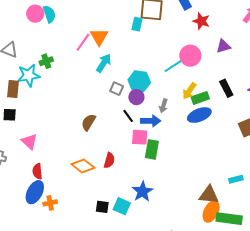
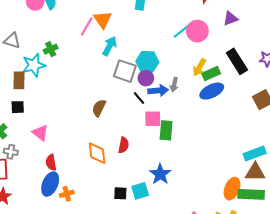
cyan line: (173, 66) -> (182, 31), moved
black rectangle: (226, 88) -> (237, 61), size x1.4
gray square: (117, 89) -> (125, 71), size x1.6
blue arrow: (151, 121) -> (158, 90), moved
orange diamond: (83, 166) -> (97, 153), turned 50
cyan rectangle: (236, 179) -> (255, 154), size x1.5
brown triangle: (209, 195) -> (255, 172), moved
cyan square: (122, 206) -> (140, 191), turned -36

